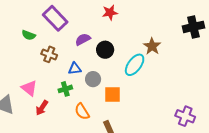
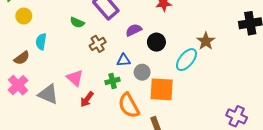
brown cross: (49, 54) -> (98, 44), turned 35
orange square: (113, 95) -> (162, 89), size x1.4
orange semicircle: (82, 111) -> (129, 105), size x1.4

